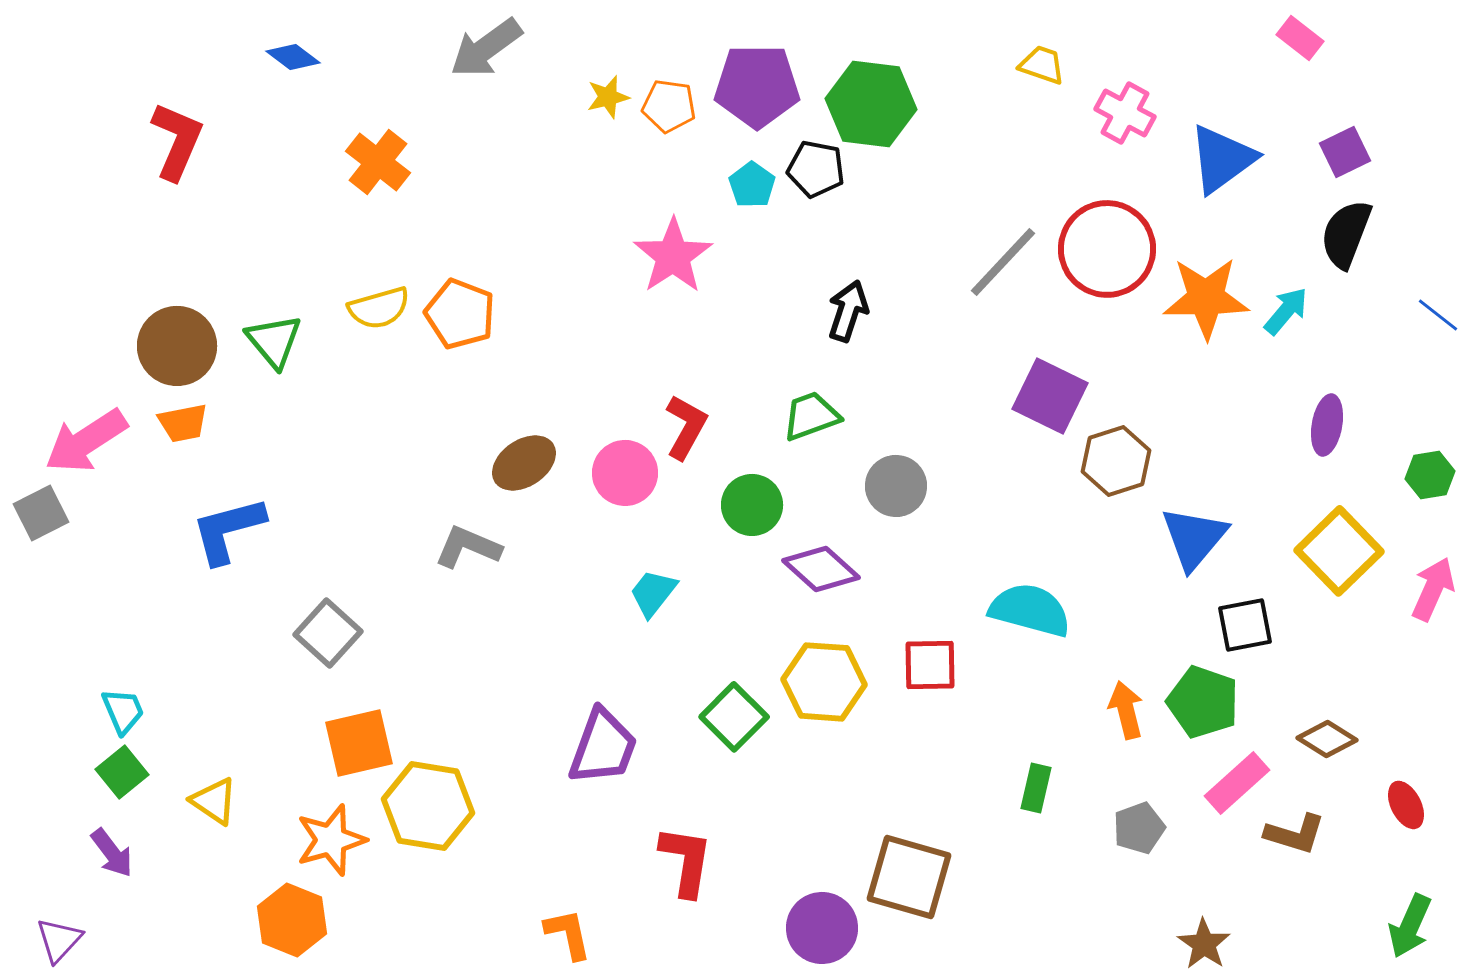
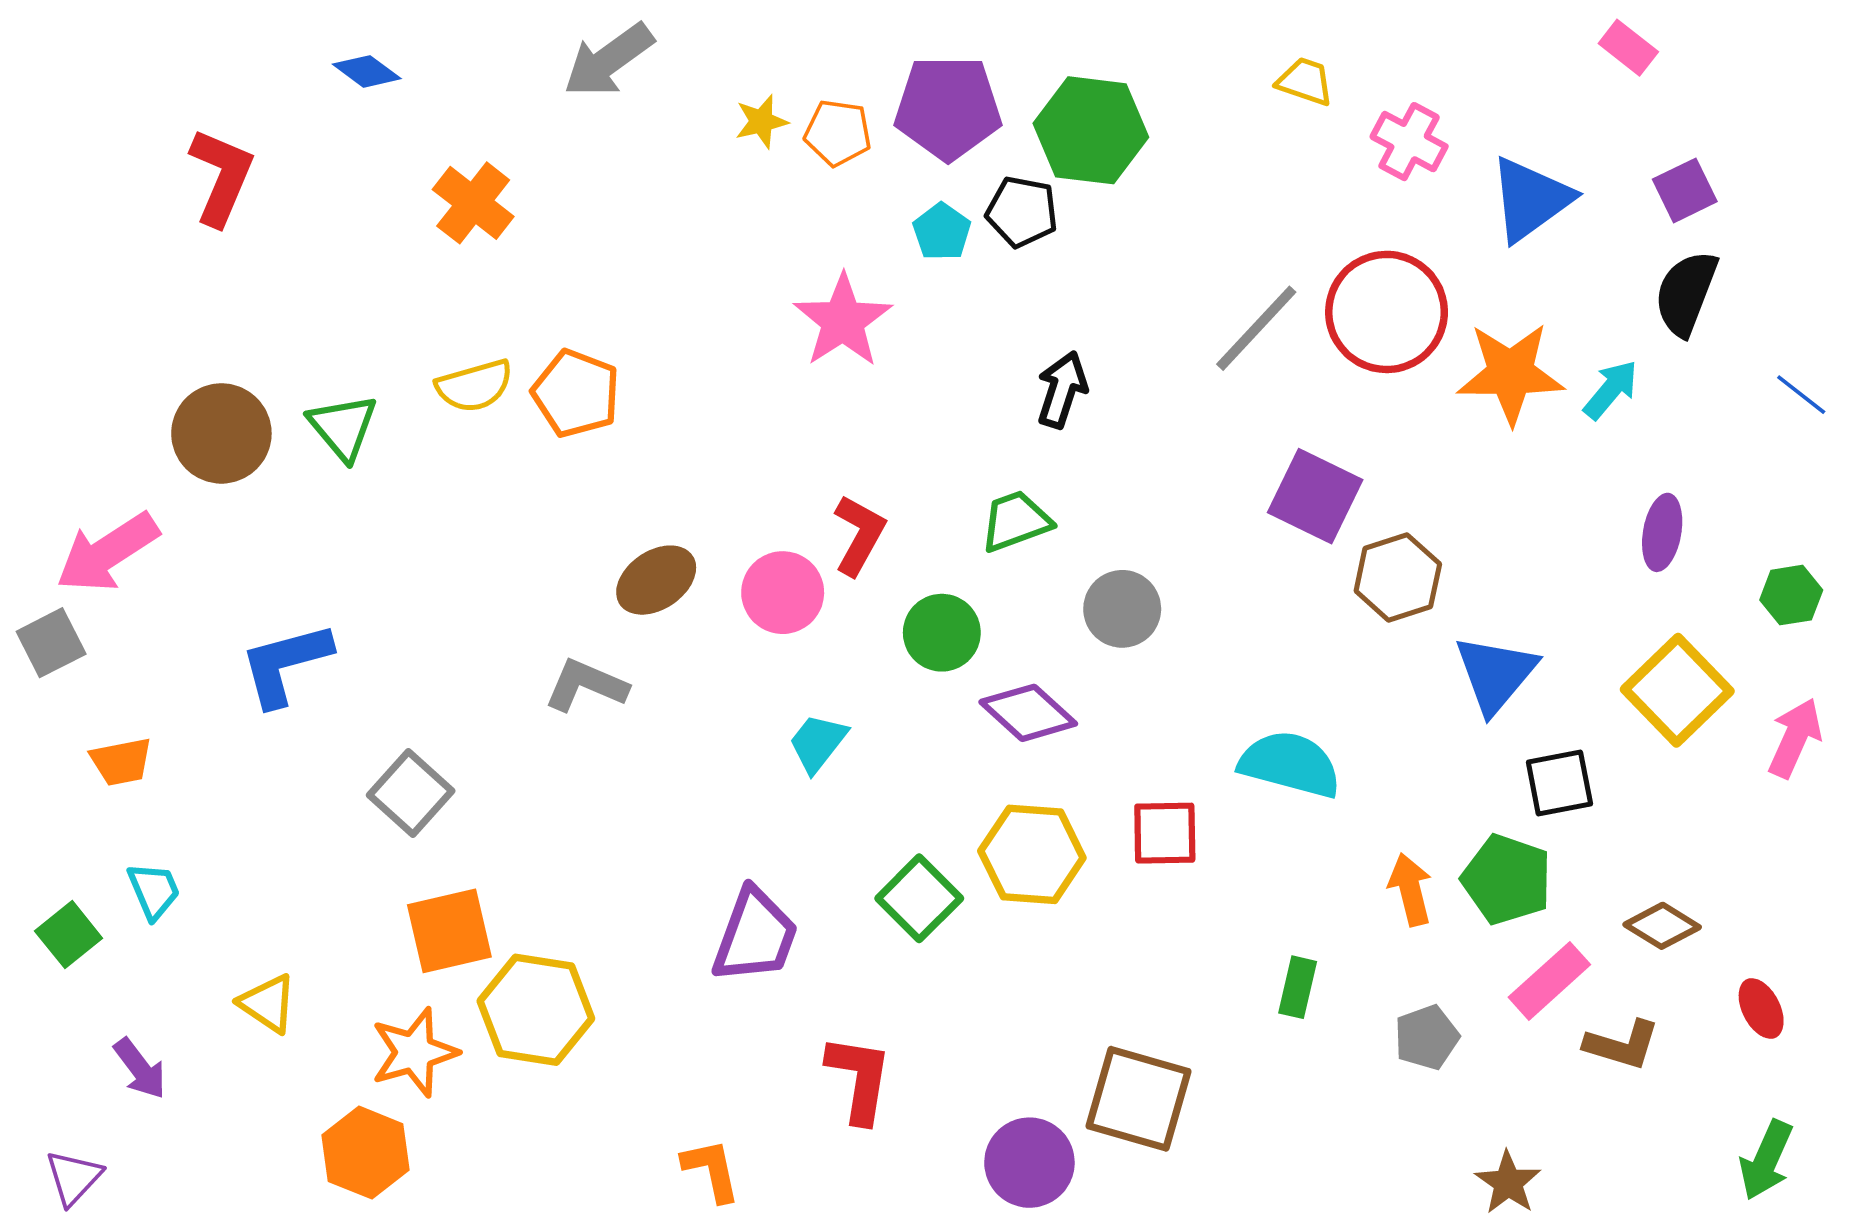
orange trapezoid: (183, 423) -> (121, 762), moved
green square: (122, 772) -> (69, 935), moved

